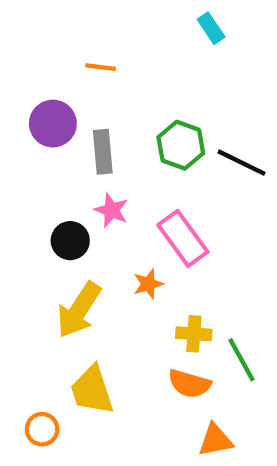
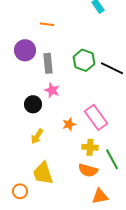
pink rectangle: (183, 238) -> (96, 117), moved
yellow arrow: (79, 310) -> (37, 136), size x0.6

